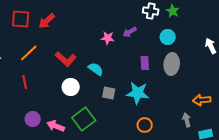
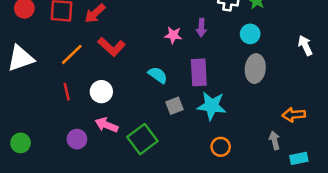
purple arrow: (130, 32) -> (201, 28), turned -56
red L-shape: (66, 59) -> (112, 47), moved
purple rectangle: (145, 63) -> (199, 72), moved, size x1.5
white circle: (71, 87) -> (101, 92), moved
gray square: (109, 93) -> (174, 106), turned -32
pink arrow: (56, 126) -> (106, 125), moved

